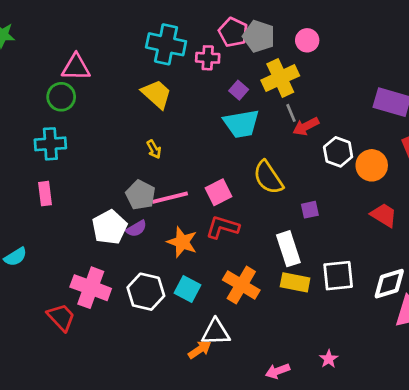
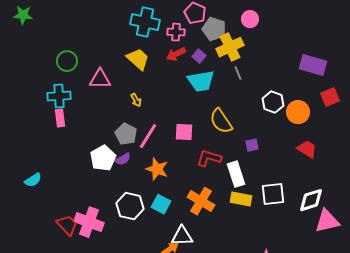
gray pentagon: (259, 36) -> (214, 29), moved
pink triangle: (76, 67) -> (100, 79), moved
red arrow: (306, 126) -> (176, 54), moved
pink square: (218, 192) -> (184, 132), turned 30
pink rectangle: (45, 194) -> (60, 118), moved
pink line: (170, 198) -> (148, 136), turned -44
red L-shape: (222, 227) -> (209, 158), moved
pink cross: (91, 288) -> (89, 222), moved

